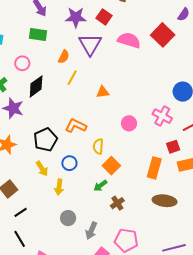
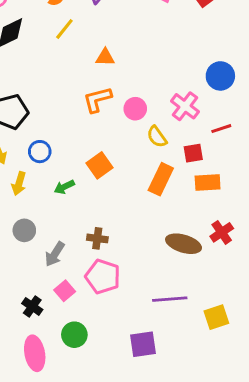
orange L-shape: (76, 126) -> (97, 100), moved, turned -50
yellow semicircle: (98, 146) -> (157, 137), moved, turned -49
green arrow: (100, 186) -> (64, 187), moved
brown ellipse: (165, 201) -> (184, 244), moved
brown cross: (117, 203) -> (97, 238), moved, turned 32

